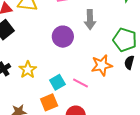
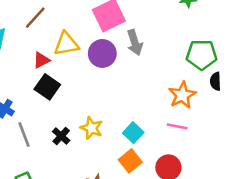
gray arrow: (90, 20) -> (135, 43), moved
purple circle: (63, 37) -> (102, 53), moved
pink line: (81, 83) -> (177, 126), moved

